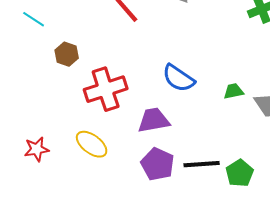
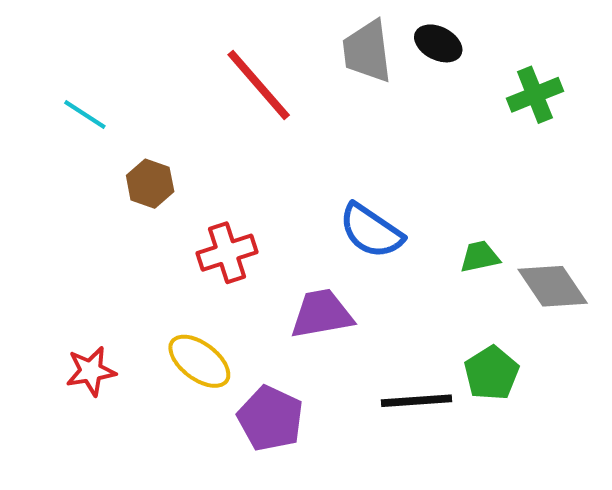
red cross: (106, 89) -> (227, 253), size x0.7
purple pentagon: (158, 164) -> (270, 418), moved
green pentagon: (240, 173) -> (492, 373), moved

